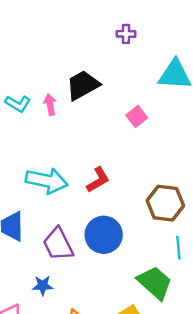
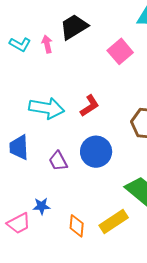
pink square: (137, 116) -> (120, 51), size x1.4
purple trapezoid: (58, 244) -> (58, 161), size x0.7
blue star: (43, 286) -> (42, 206), moved

